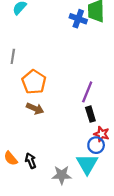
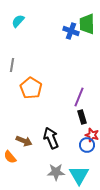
brown arrow: (35, 109) -> (24, 141), moved
black arrow: (31, 161) -> (51, 138), moved, size x1.5
cyan triangle: (87, 164) -> (79, 175), moved

